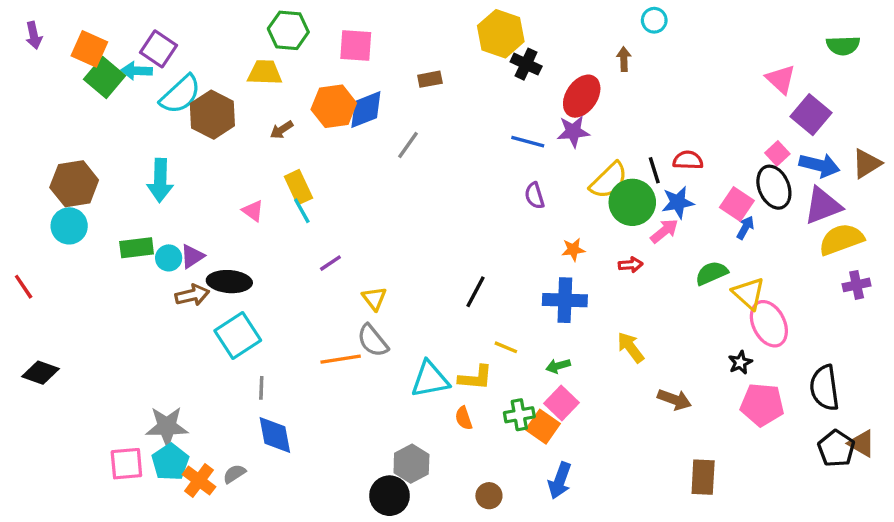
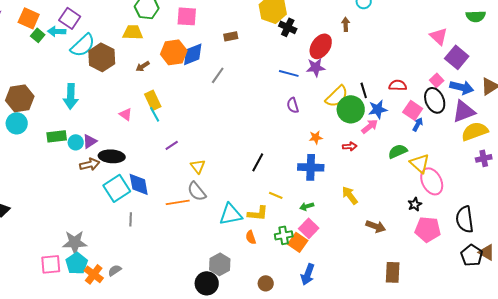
green square: (105, 78) -> (38, 35), size x0.6
red semicircle: (688, 160) -> (398, 85), moved
blue diamond: (275, 435) -> (139, 184), moved

